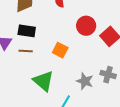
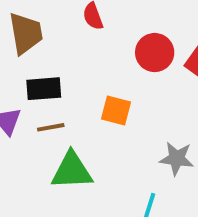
green triangle: (43, 81) -> (72, 171), moved, turned -30

